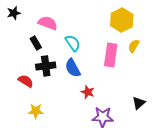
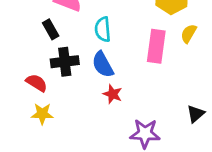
cyan semicircle: (73, 43) -> (103, 29), turned -150
red star: (88, 92) -> (113, 94), moved
yellow star: (36, 111) -> (42, 114), moved

